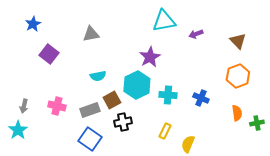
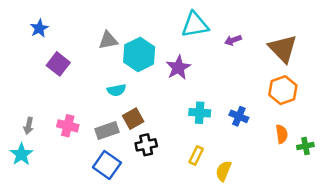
brown triangle: (238, 41) -> (283, 49), size x1.5
cyan hexagon: (137, 85) -> (139, 54), moved

